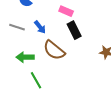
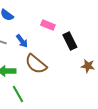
black rectangle: (74, 30) -> (70, 41), moved

